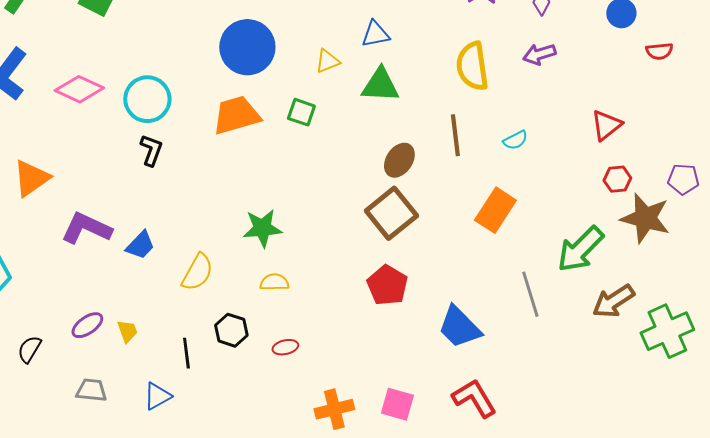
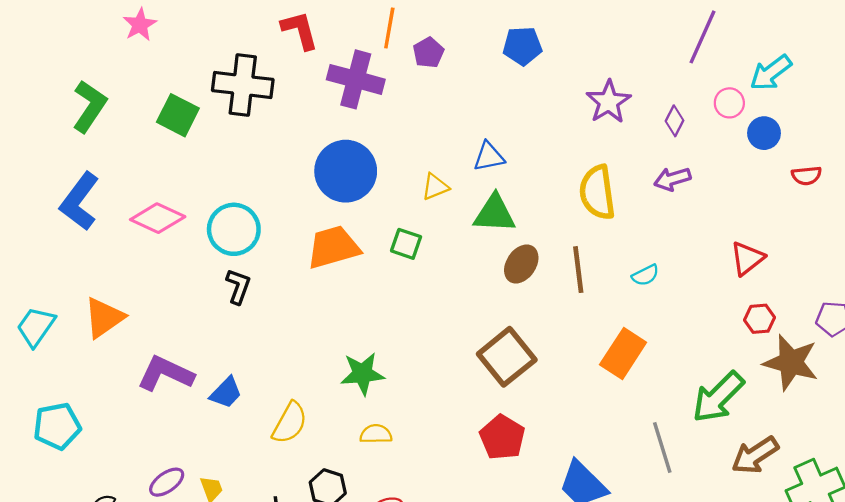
brown ellipse: (399, 160) -> (521, 264), moved

